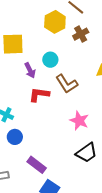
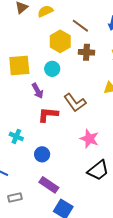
brown cross: (81, 34) -> (86, 52), turned 35
cyan circle: (50, 60) -> (52, 69), moved
blue circle: (15, 137) -> (42, 154), moved

